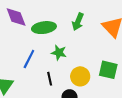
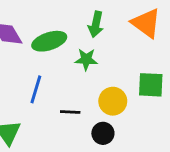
green star: (59, 53) -> (86, 59), moved
black line: (50, 79) -> (70, 112), turned -64

